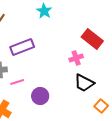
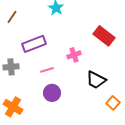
pink cross: (76, 58) -> (74, 55), moved
pink line: (17, 82) -> (47, 70), moved

